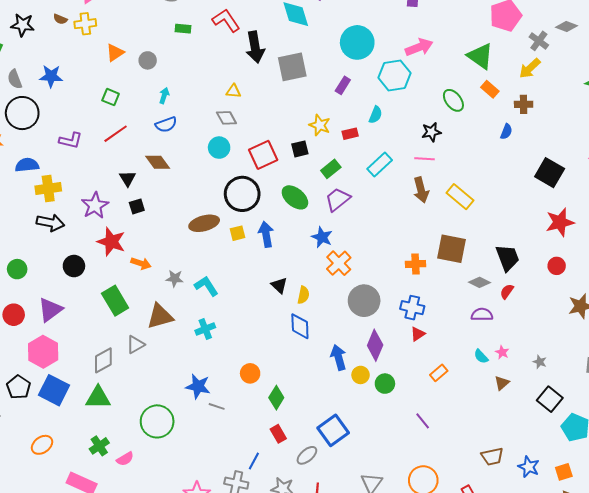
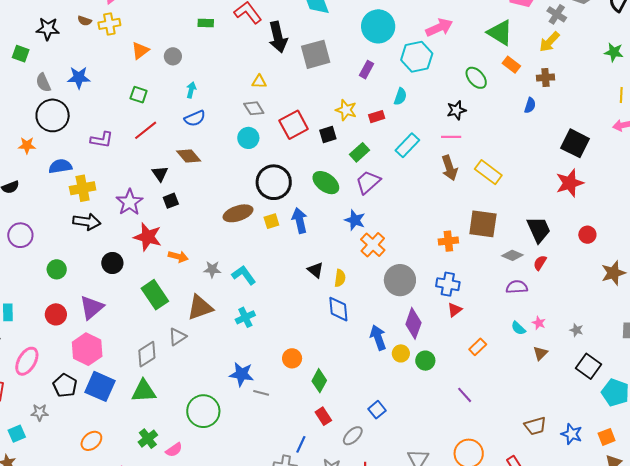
red square: (263, 155) -> (294, 125), moved
red star: (560, 222) -> (570, 183), moved
blue square: (333, 430) -> (377, 410), size x0.6

